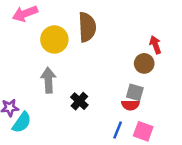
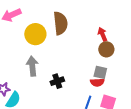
red arrow: (155, 45) -> (102, 34), moved
black cross: (79, 101) -> (57, 81), turned 32

